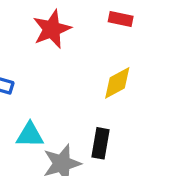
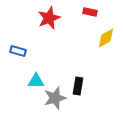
yellow diamond: (117, 83) -> (106, 38), moved

